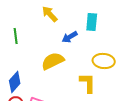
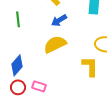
blue arrow: (70, 37) -> (59, 20), moved

